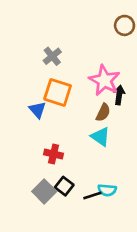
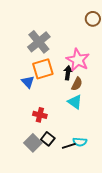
gray cross: (52, 56) -> (39, 42), size x1.6
orange square: (58, 92) -> (43, 69), turned -35
black arrow: (119, 95) -> (68, 73), moved

